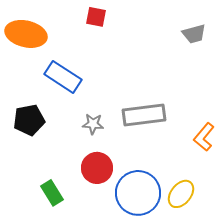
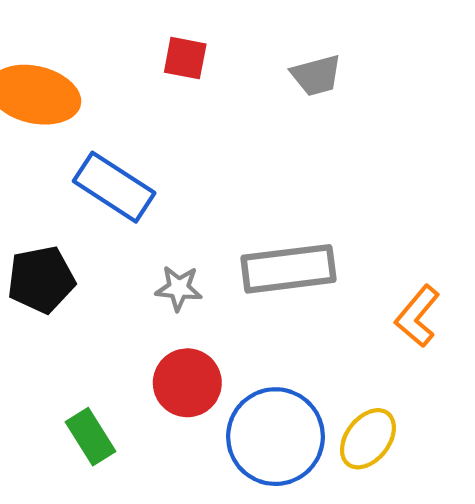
gray trapezoid: (194, 34) -> (316, 75), moved

